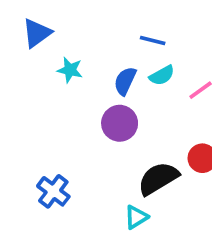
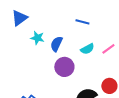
cyan semicircle: (162, 75) -> (87, 49), moved
blue semicircle: (125, 81) -> (56, 44), moved

